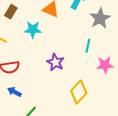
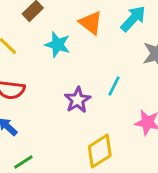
cyan line: (88, 46) -> (114, 86), moved

